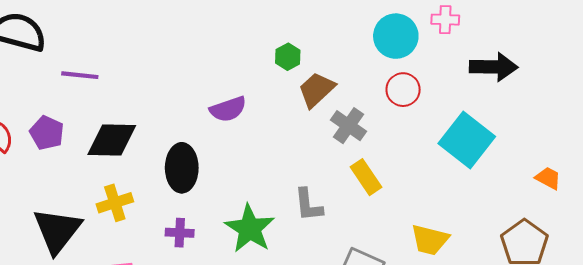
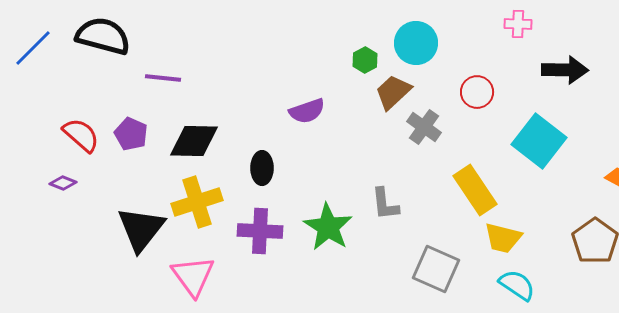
cyan circle: (396, 36) -> (416, 43), moved
black ellipse: (182, 168) -> (262, 168), size x0.7
yellow rectangle: (366, 177) -> (475, 190), moved, size x1.4
yellow cross: (115, 203) -> (197, 202), size x1.4
purple cross: (180, 233) -> (260, 231), size x1.6

